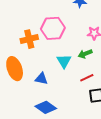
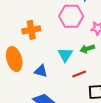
pink hexagon: (53, 28) -> (71, 16), moved
red line: (87, 78) -> (79, 74), moved

